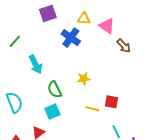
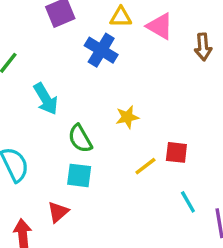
brown arrow: (124, 46) -> (203, 47), moved, turned 42
yellow line: (92, 109) -> (145, 166), turned -48
cyan square: (52, 111) -> (79, 175), turned 35

